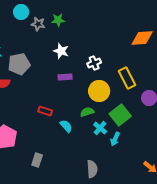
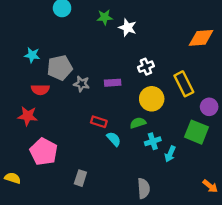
gray star: (38, 24) -> (82, 84), moved
white star: (61, 51) -> (128, 28), moved
red rectangle: (45, 111) -> (99, 122), moved
green square: (120, 115) -> (196, 132), moved, turned -30
cyan cross: (100, 128) -> (153, 141), turned 32

